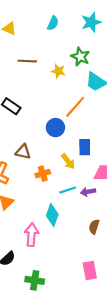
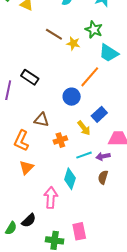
brown line: (27, 61) -> (54, 34), moved, turned 30
blue rectangle: (85, 147) -> (99, 114), turned 49
brown semicircle: (94, 227) -> (103, 177), moved
pink rectangle: (90, 270) -> (79, 231), moved

